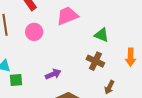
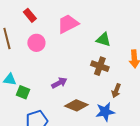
green square: (16, 80) -> (23, 92), turned 32

